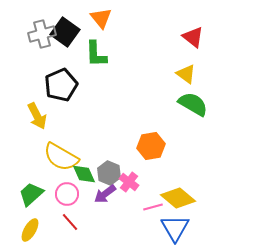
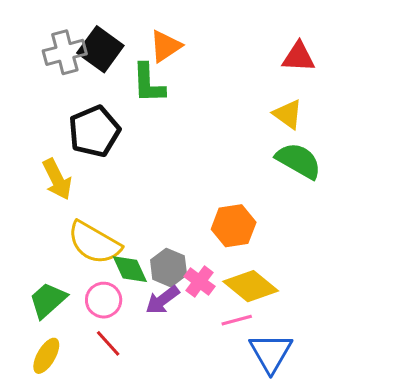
orange triangle: (101, 18) -> (165, 46), moved, turned 35
red triangle: (193, 37) -> (299, 57), turned -35
yellow diamond: (178, 198) -> (251, 286), moved

